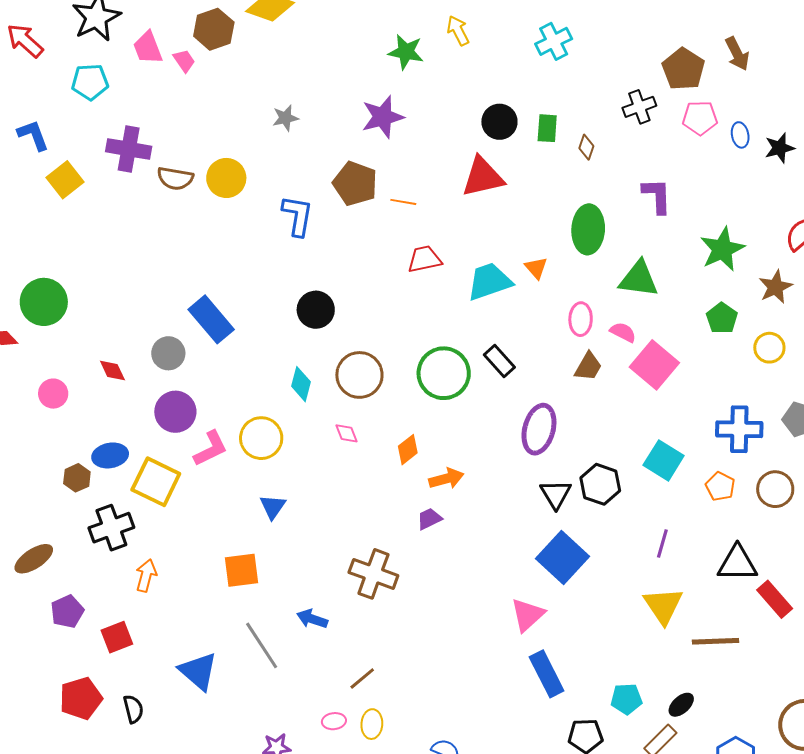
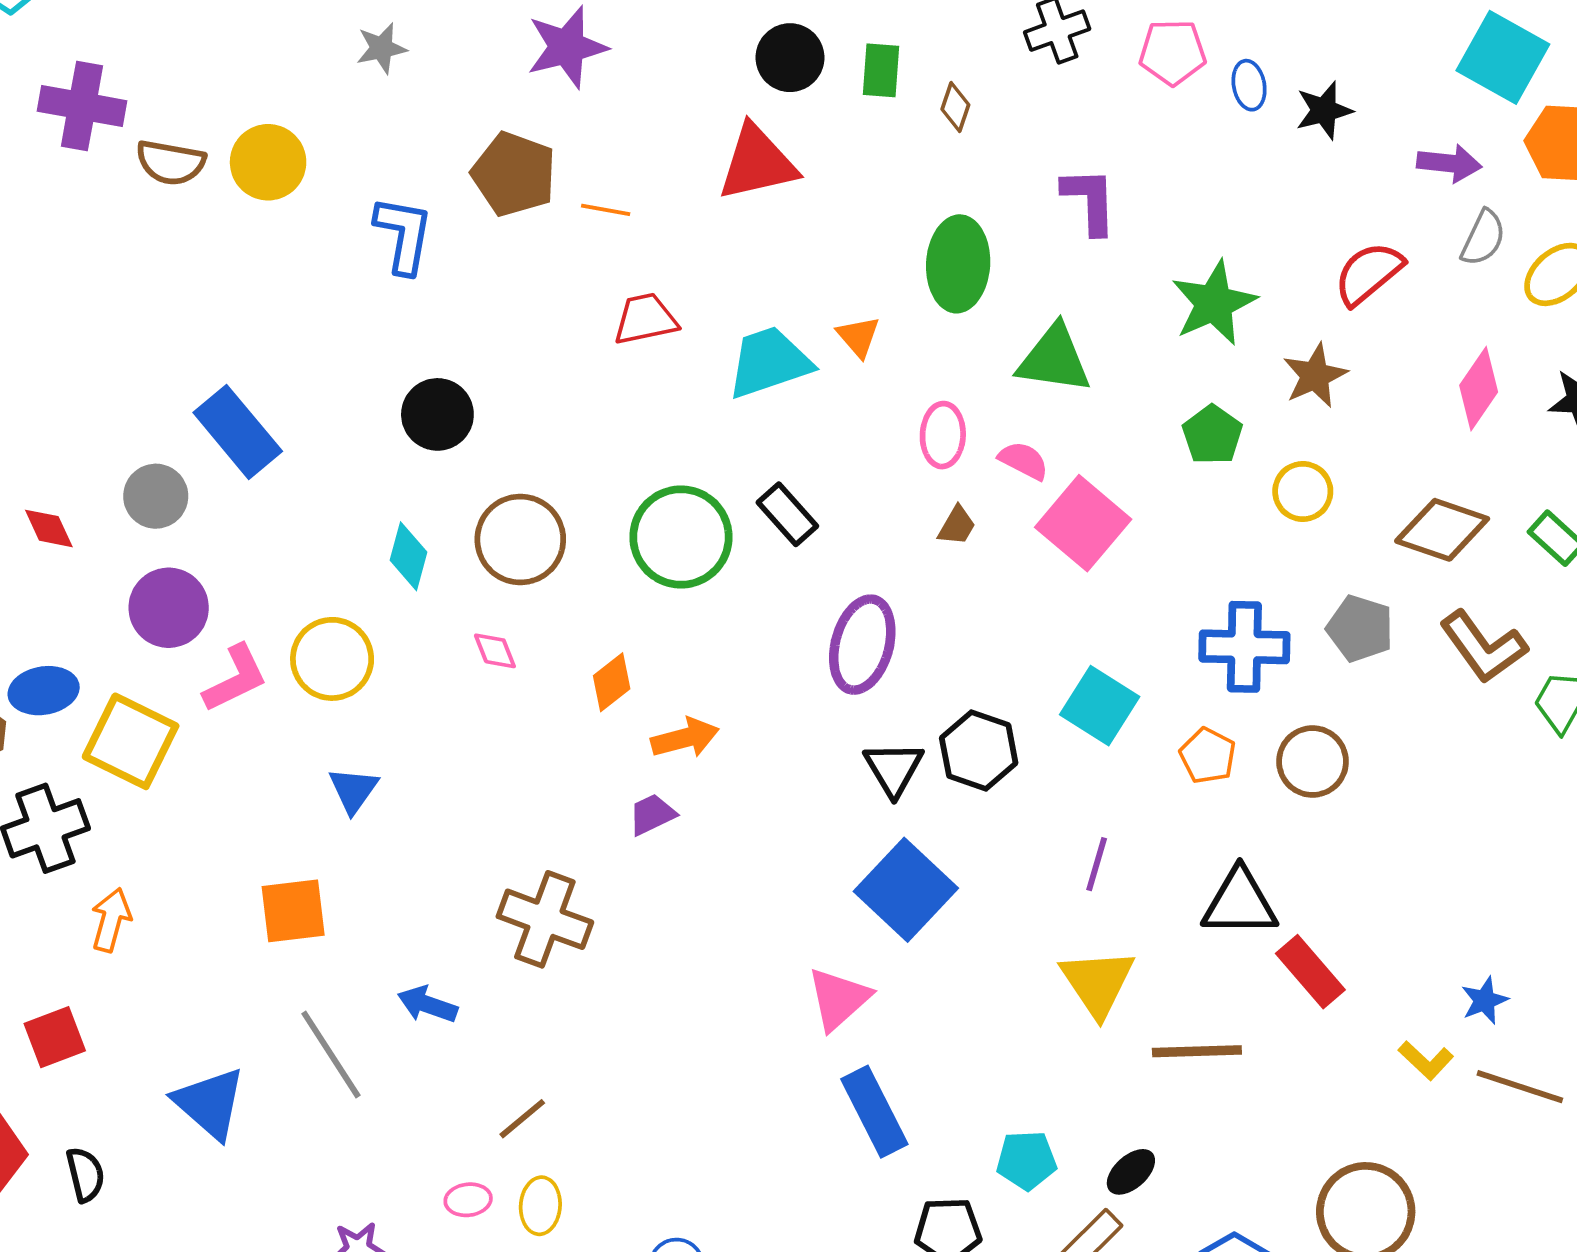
brown trapezoid: (588, 367) -> (957, 526), size x0.7

